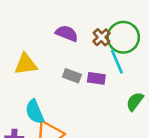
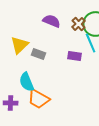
yellow triangle: (26, 64) -> (20, 45), turned -36
gray rectangle: (72, 76) -> (39, 54), moved

